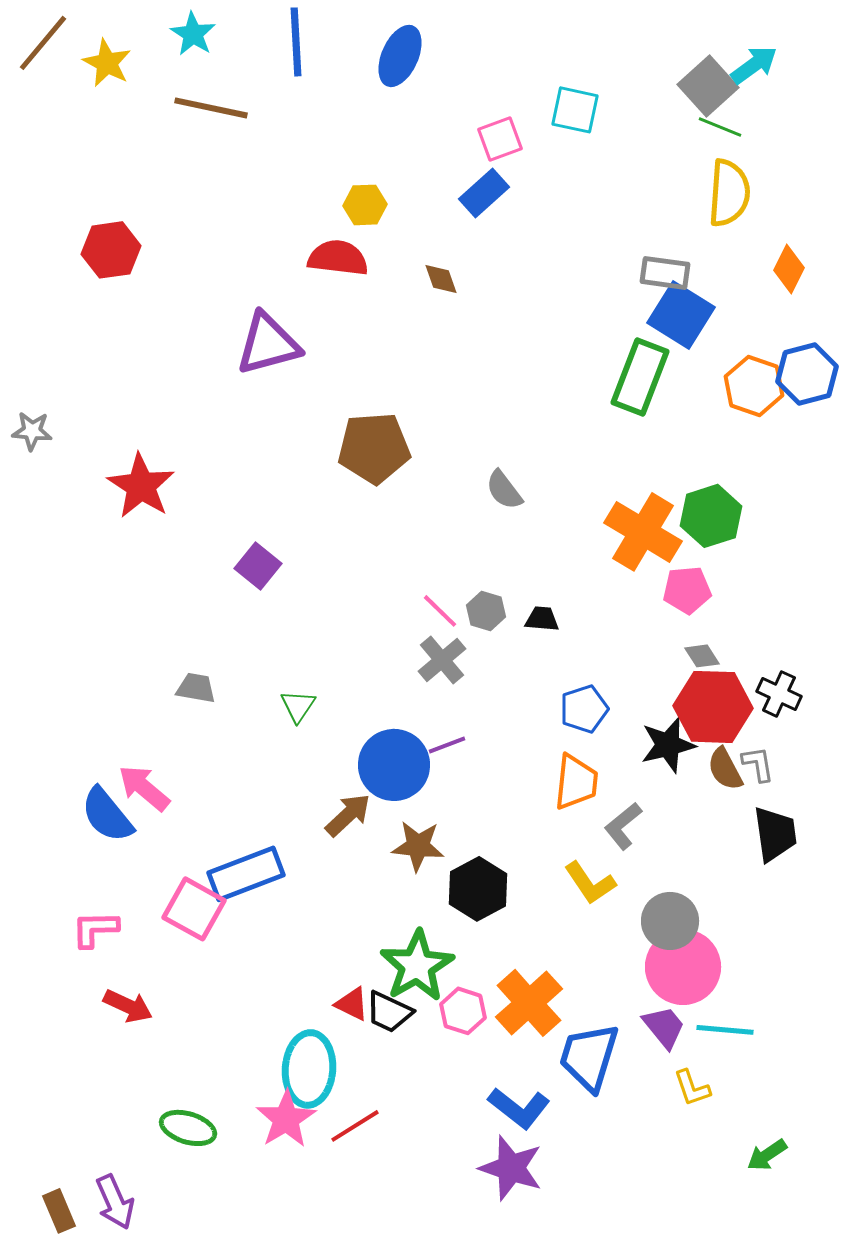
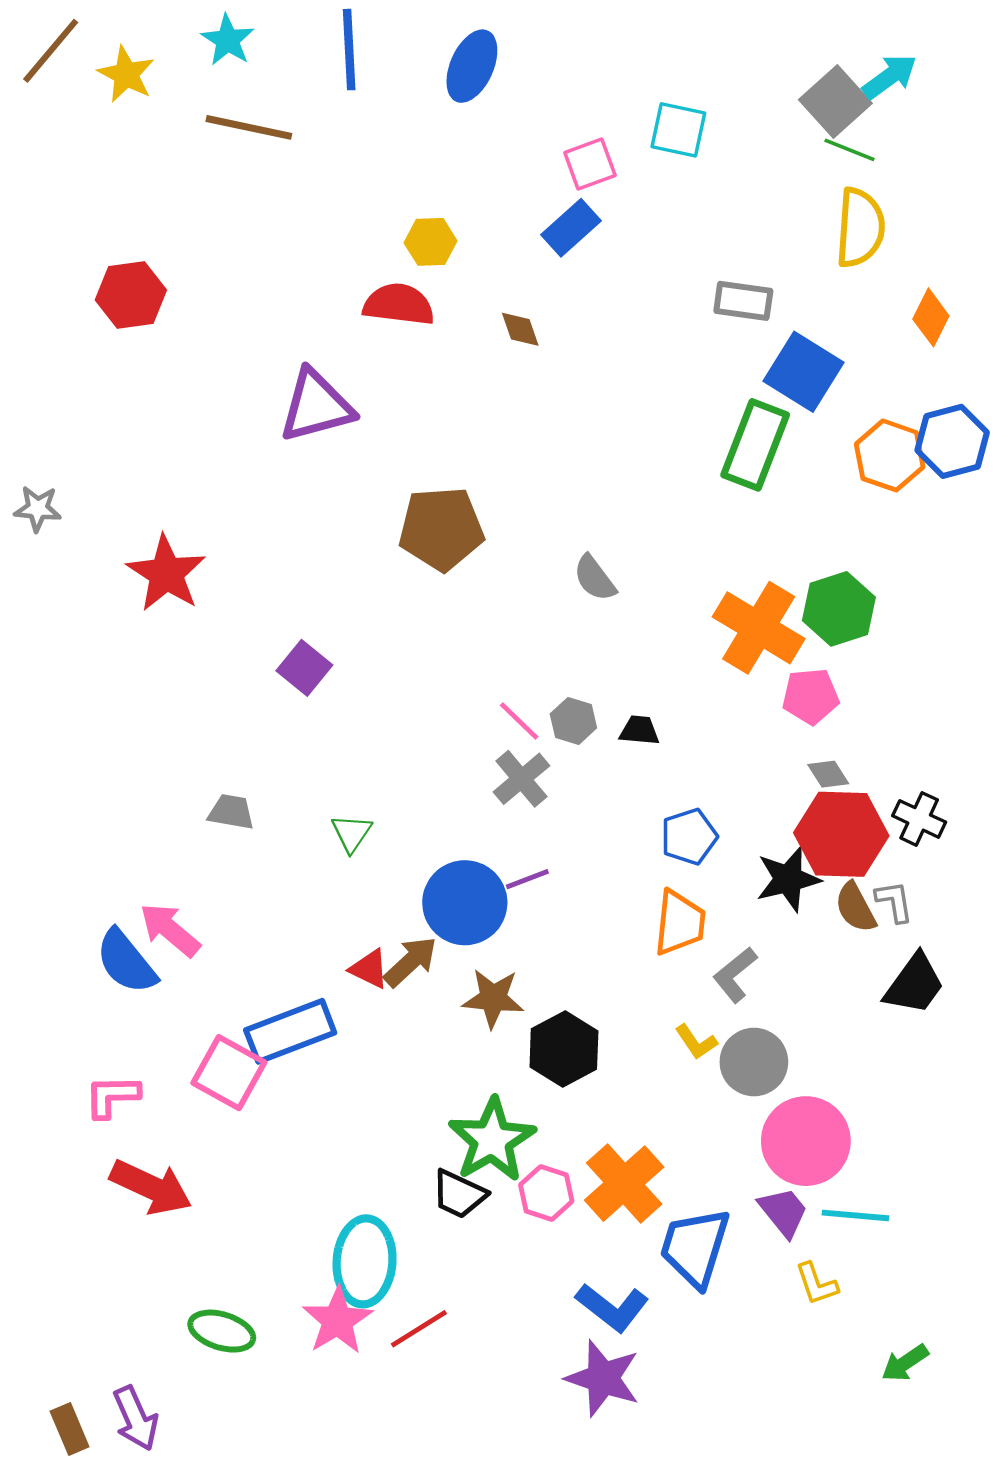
gray rectangle: (665, 273) -> (743, 301), moved
black trapezoid: (775, 834) -> (914, 984), turned 44
yellow L-shape: (590, 883) -> (696, 1042), size x0.7
gray circle: (670, 921) -> (754, 1062), moved
red triangle: (352, 1004) -> (369, 969), moved
red arrow: (128, 1006) -> (151, 1187), size x1.4

